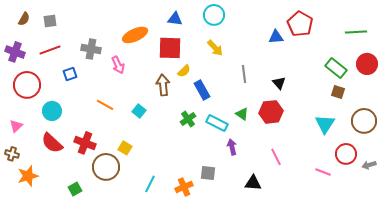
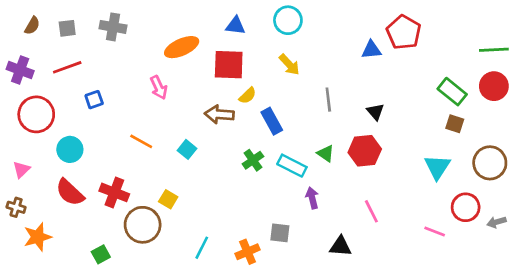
green line: (356, 32) -> (494, 50), moved
gray cross: (91, 49) -> (113, 27), moved
brown arrow: (163, 85) -> (219, 114), turned -80

